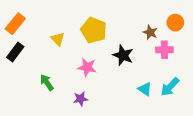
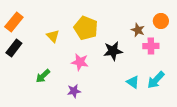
black star: (123, 55) -> (113, 51), turned -30
green arrow: (47, 83) -> (43, 76), turned -98

